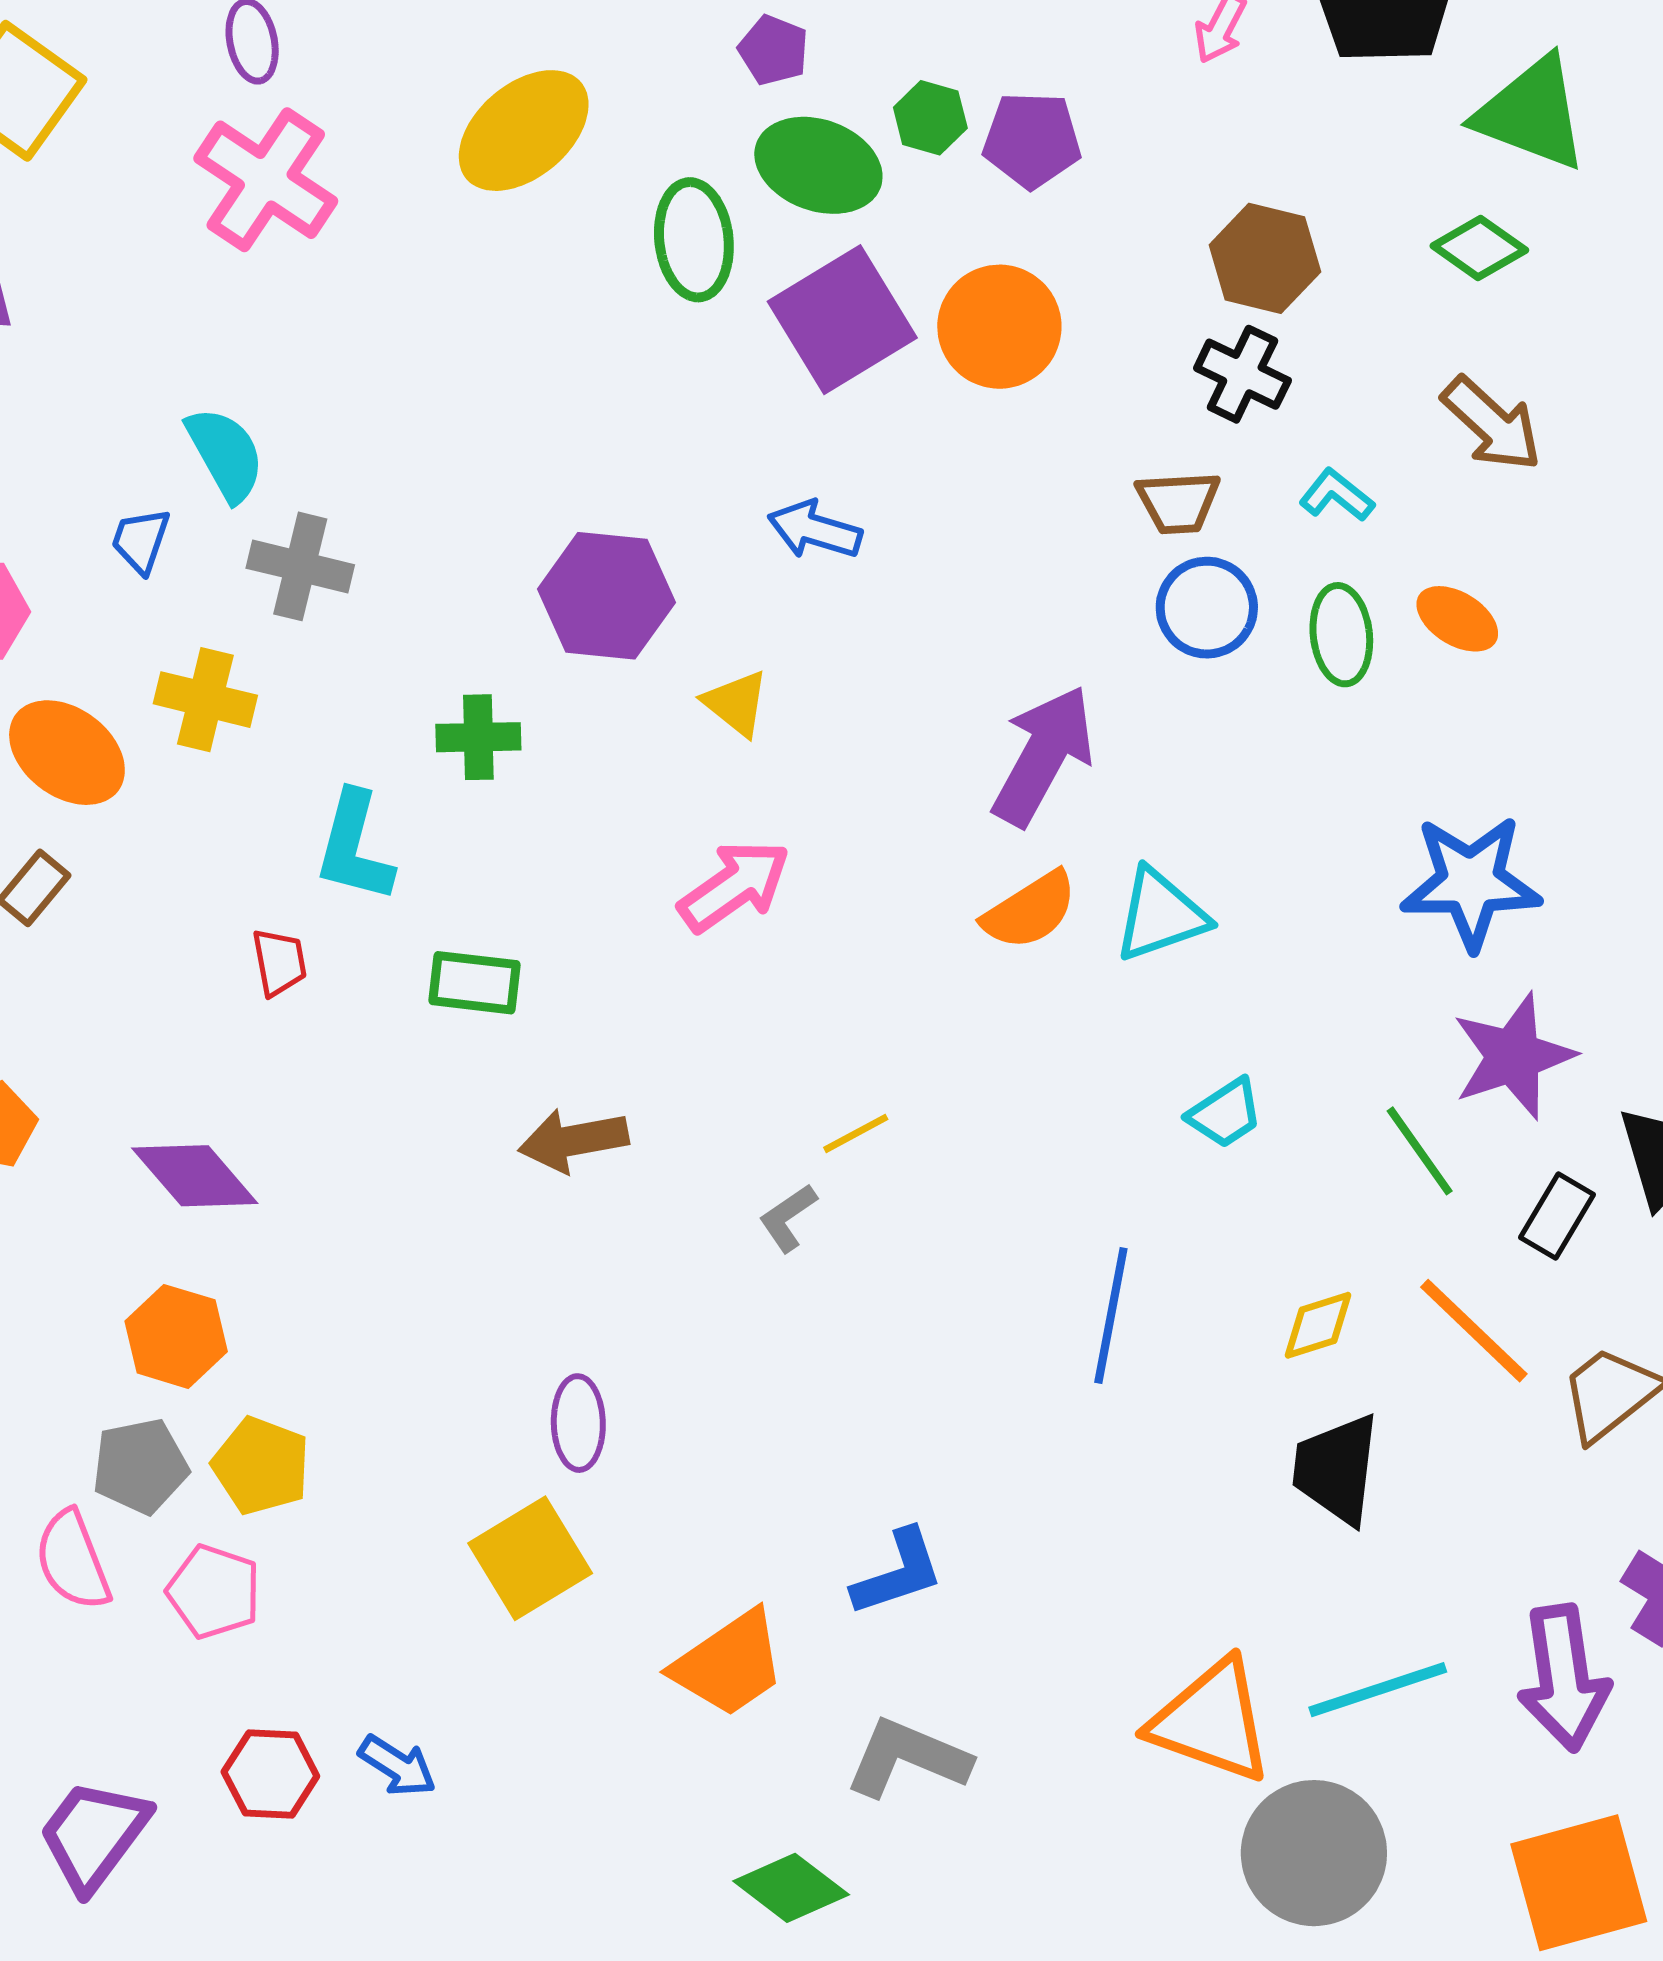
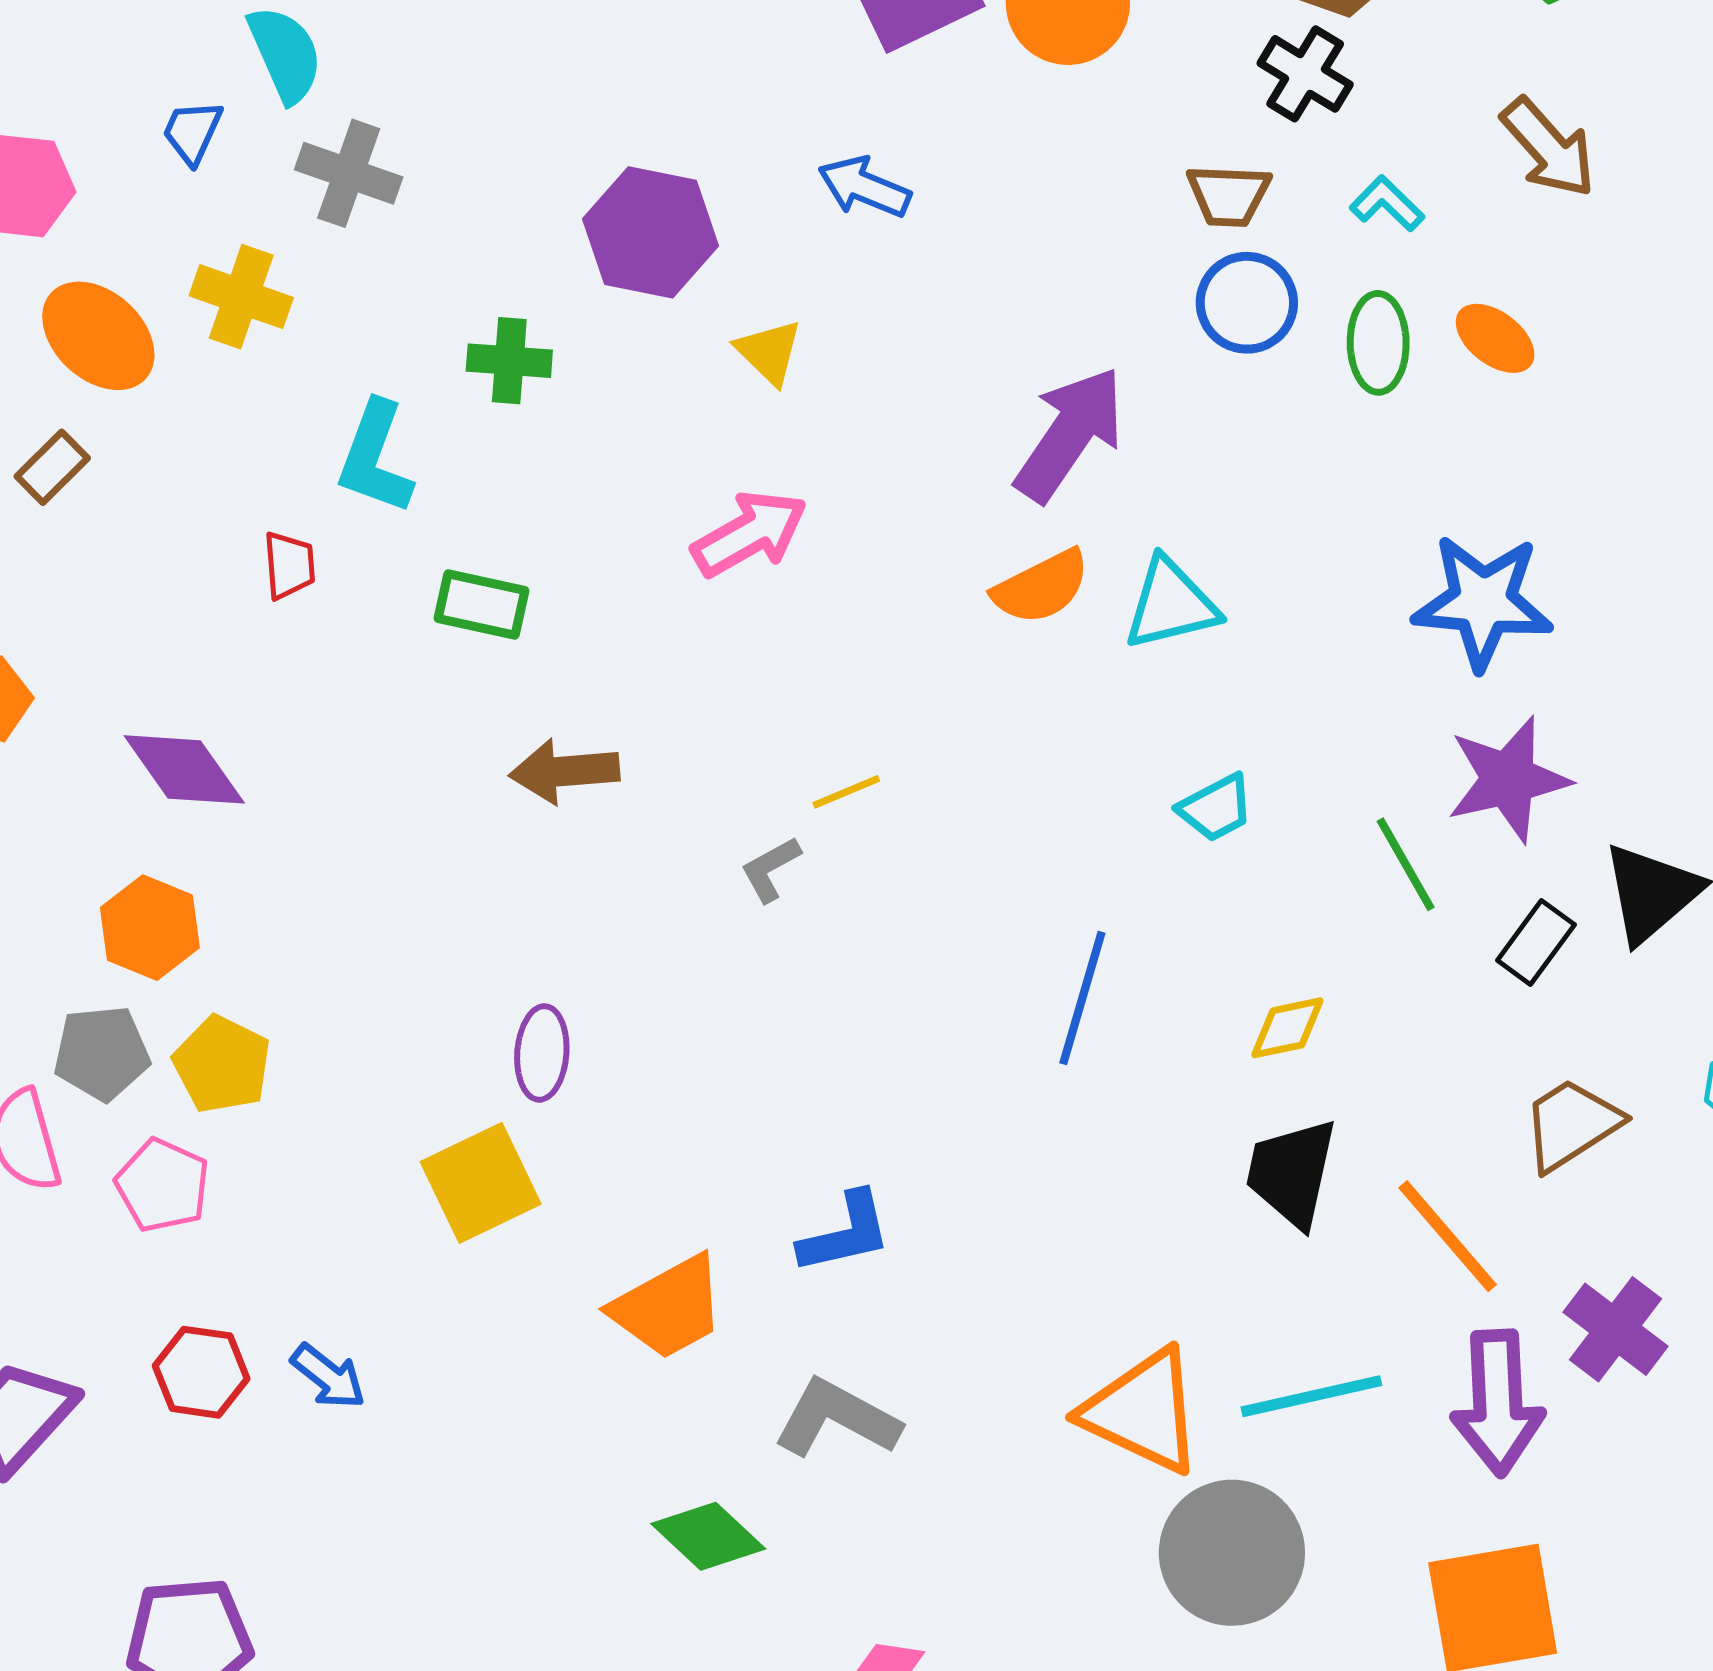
orange line: (1474, 1331) -> (1448, 1236), moved

